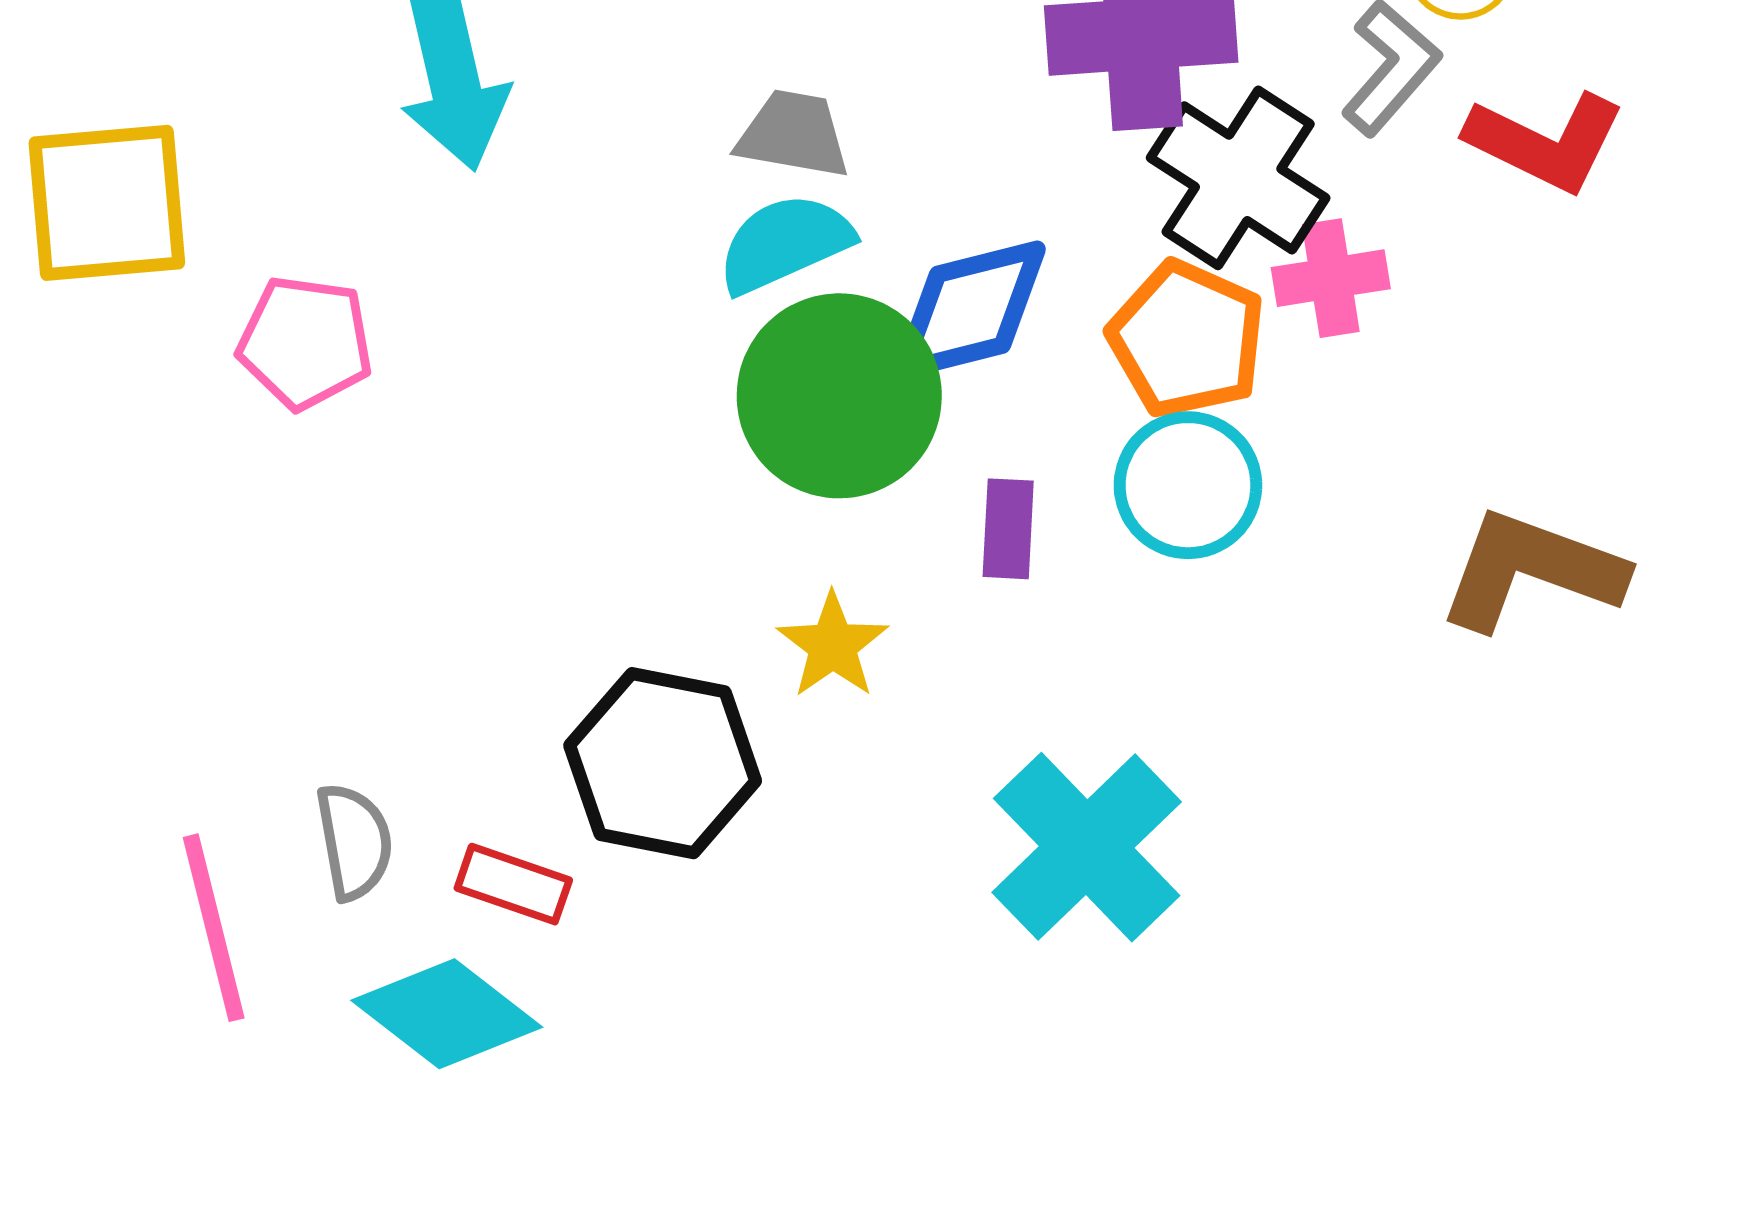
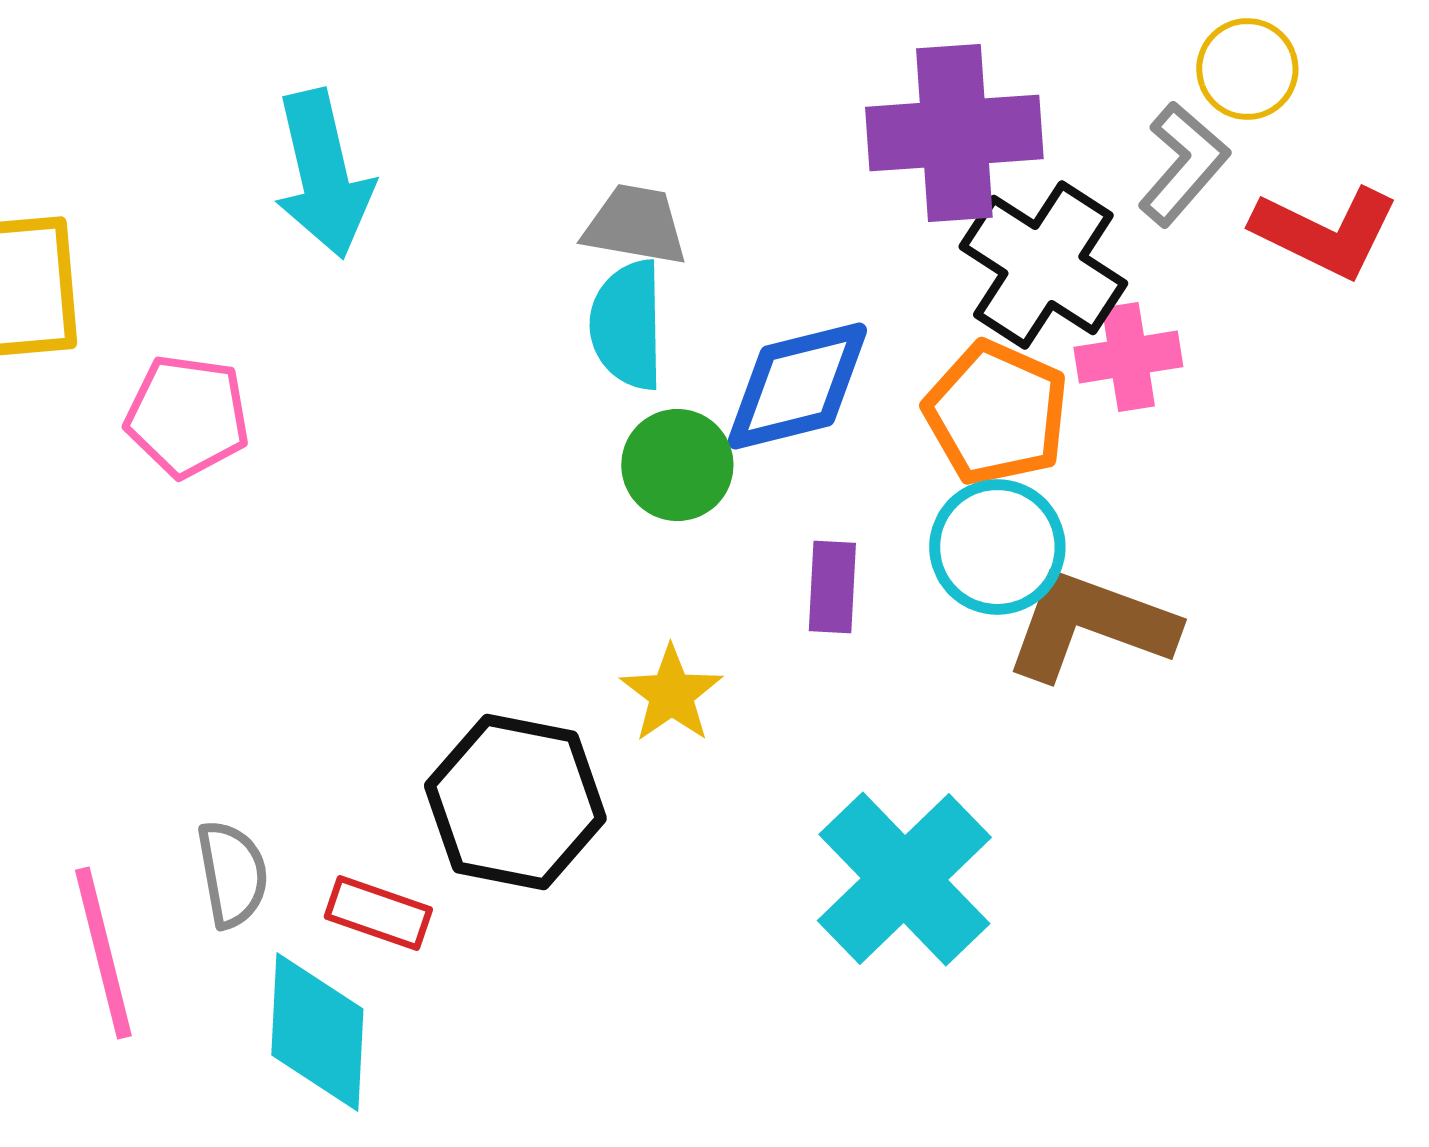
cyan semicircle: (785, 243) -> (627, 325), turned -67
green circle: (839, 396) -> (677, 465), size x0.6
brown L-shape: (1531, 570) -> (1090, 625), moved
cyan diamond: (447, 1014) -> (317, 1032), turned 55

